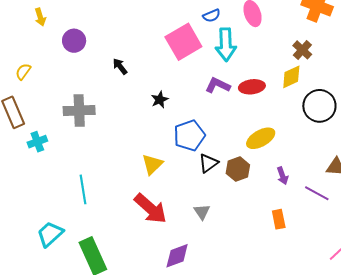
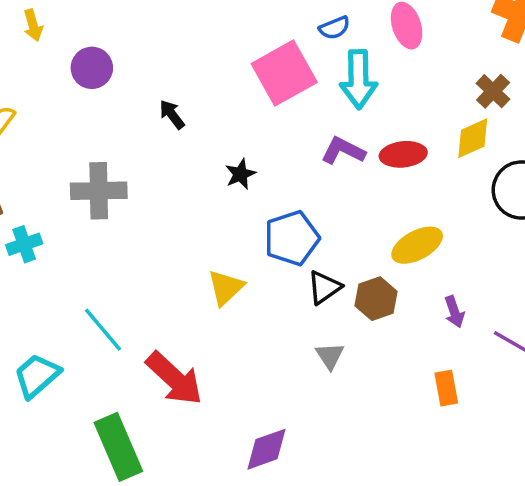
cyan line: (83, 189) -> (103, 330), turned -32
red arrow: (151, 209) -> (174, 379), moved
gray triangle: (202, 212) -> (330, 356), moved
cyan trapezoid: (50, 234) -> (37, 376), moved

